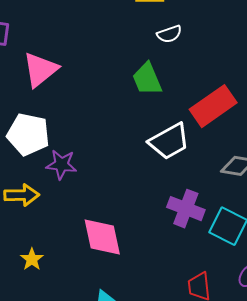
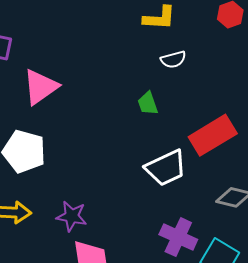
green trapezoid: (147, 79) -> (148, 104), size x0.7
purple star: (61, 164) -> (72, 216), moved

